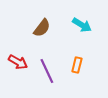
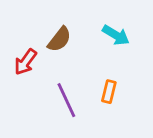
red arrow: (18, 62) -> (25, 62), moved, turned 96

